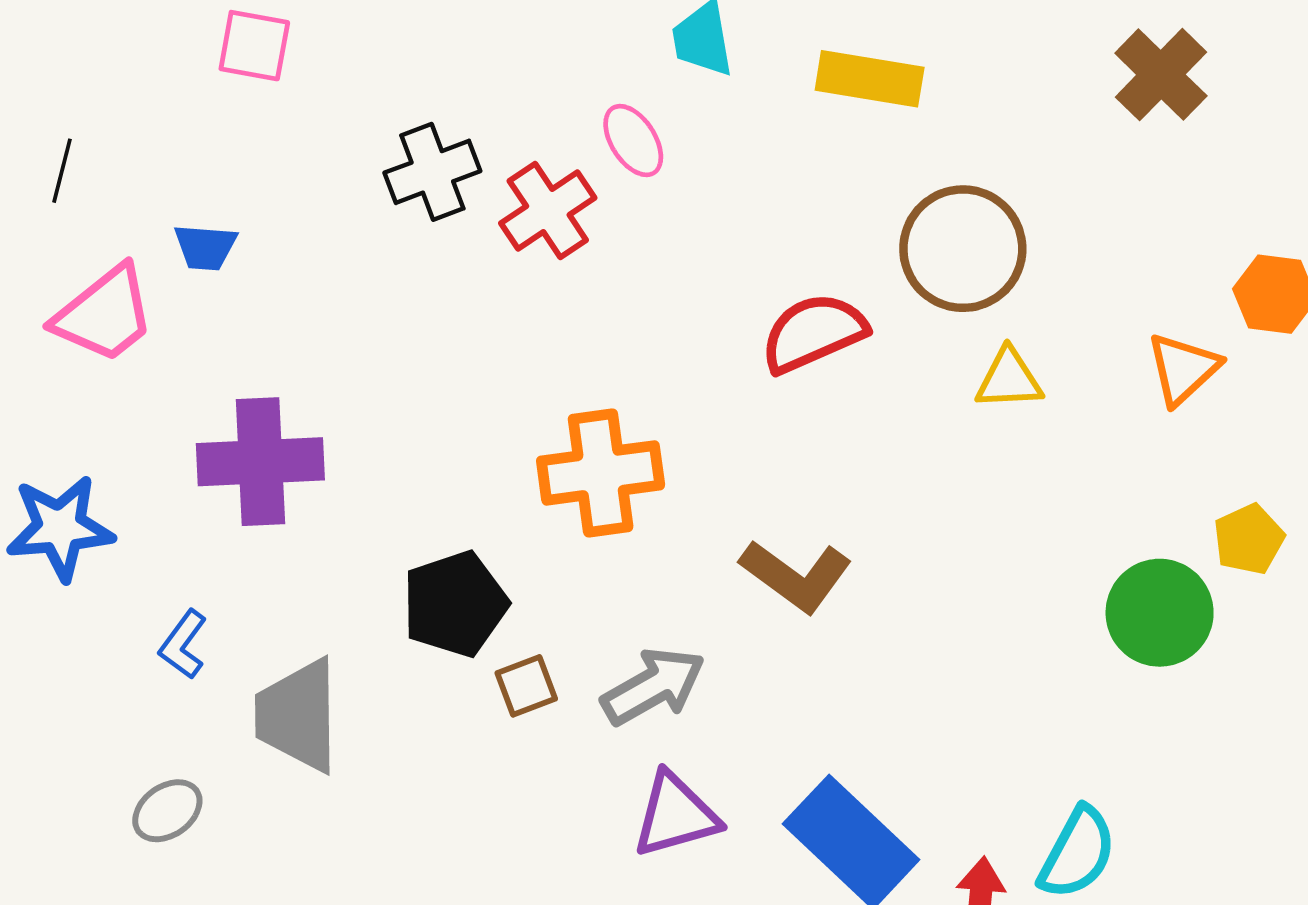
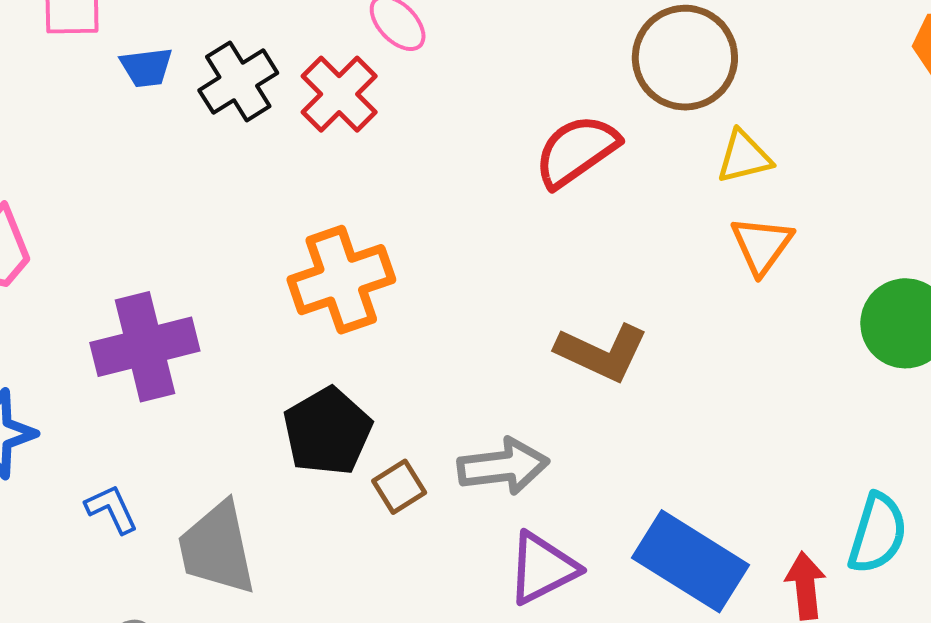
blue trapezoid: (205, 247) -> (146, 67), moved
orange triangle: (1183, 369) -> (762, 245), moved
orange cross: (601, 473) -> (341, 280), moved
blue L-shape: (183, 644) -> (112, 509), turned 130
gray arrow: (653, 686) -> (503, 466), turned 34

